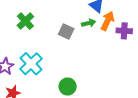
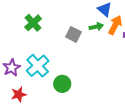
green circle: (68, 87) -> (62, 84), moved

